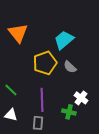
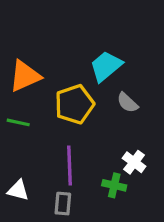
orange triangle: (18, 33) -> (25, 76), moved, turned 45
gray semicircle: (70, 67) -> (127, 103), moved
green line: (11, 90) -> (18, 122), moved, turned -32

